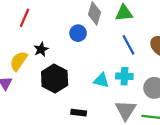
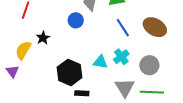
cyan cross: (124, 76) -> (121, 57), turned -35
black hexagon: (55, 79) -> (70, 72), moved

